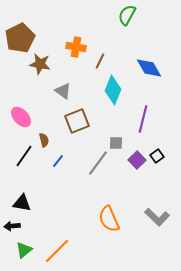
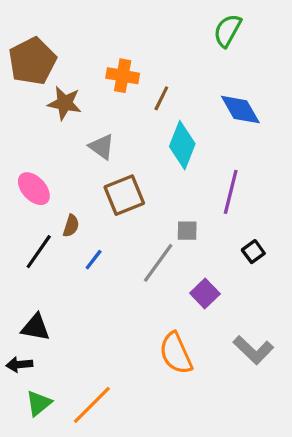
green semicircle: (127, 15) -> (227, 31), moved
brown semicircle: (44, 140) -> (71, 226), turned 32
purple square: (137, 160) -> (205, 294), moved

